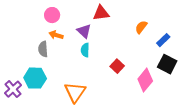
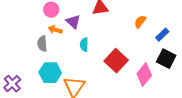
purple triangle: (84, 31) -> (73, 22), moved
red square: (117, 66) -> (116, 61), size x1.6
cyan hexagon: (35, 78) -> (50, 73), moved

